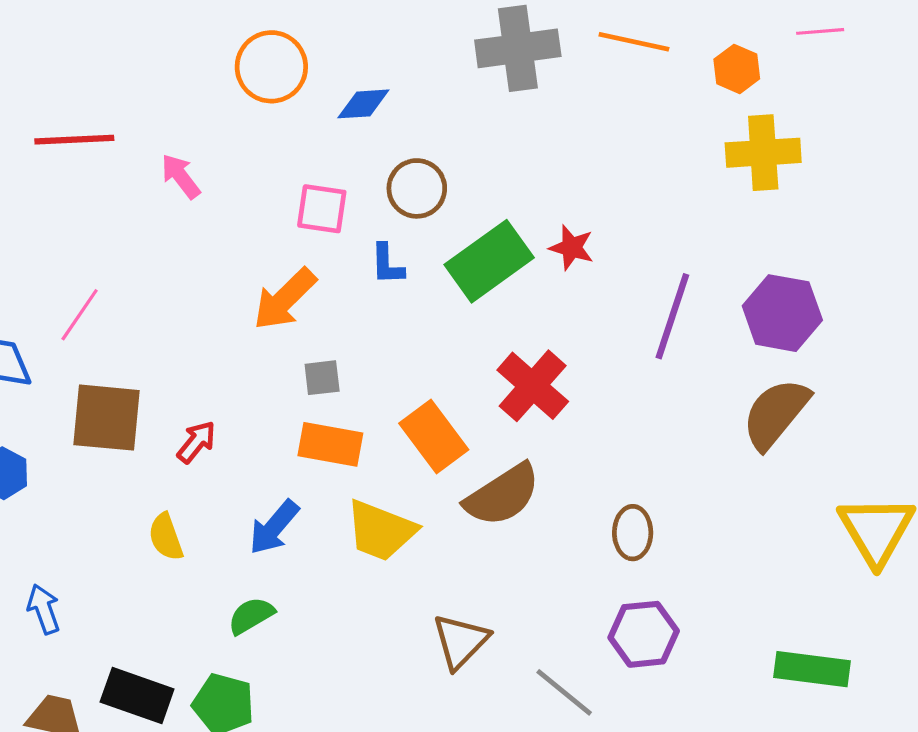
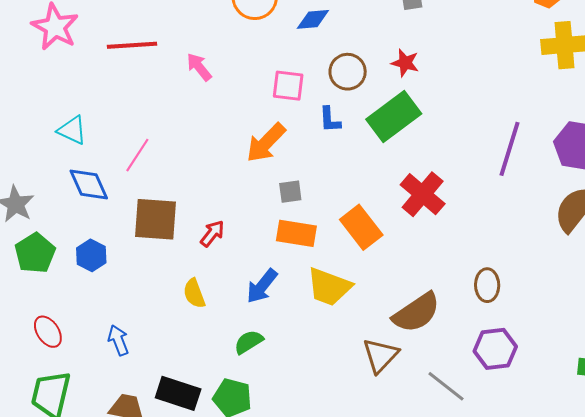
red star: (572, 248) -> (405, 63), moved
brown semicircle: (502, 495) -> (416, 313), moved

